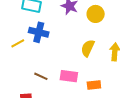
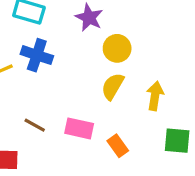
yellow circle: (96, 14) -> (117, 48), moved
orange rectangle: (94, 85) -> (118, 146), turned 56

